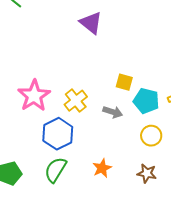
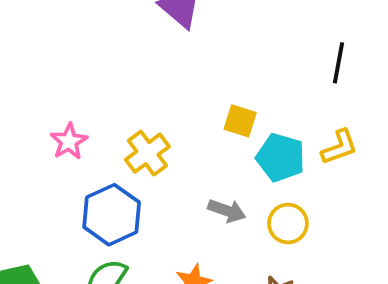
pink star: (34, 96) -> (69, 141), size x0.6
gray arrow: (113, 112) -> (227, 211), moved

